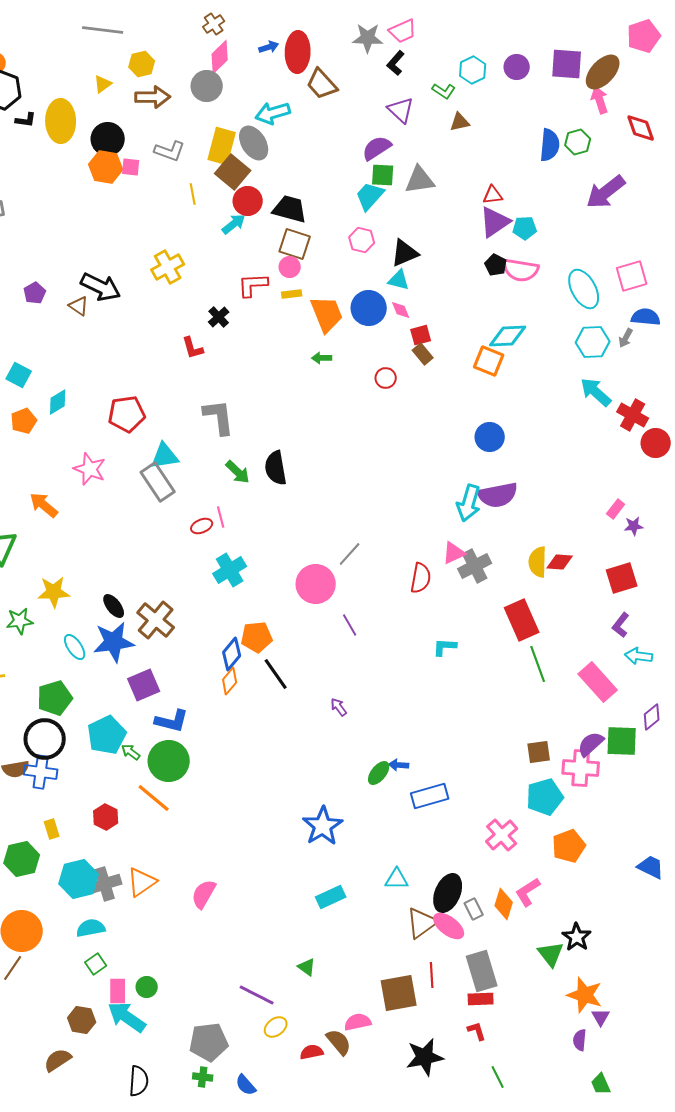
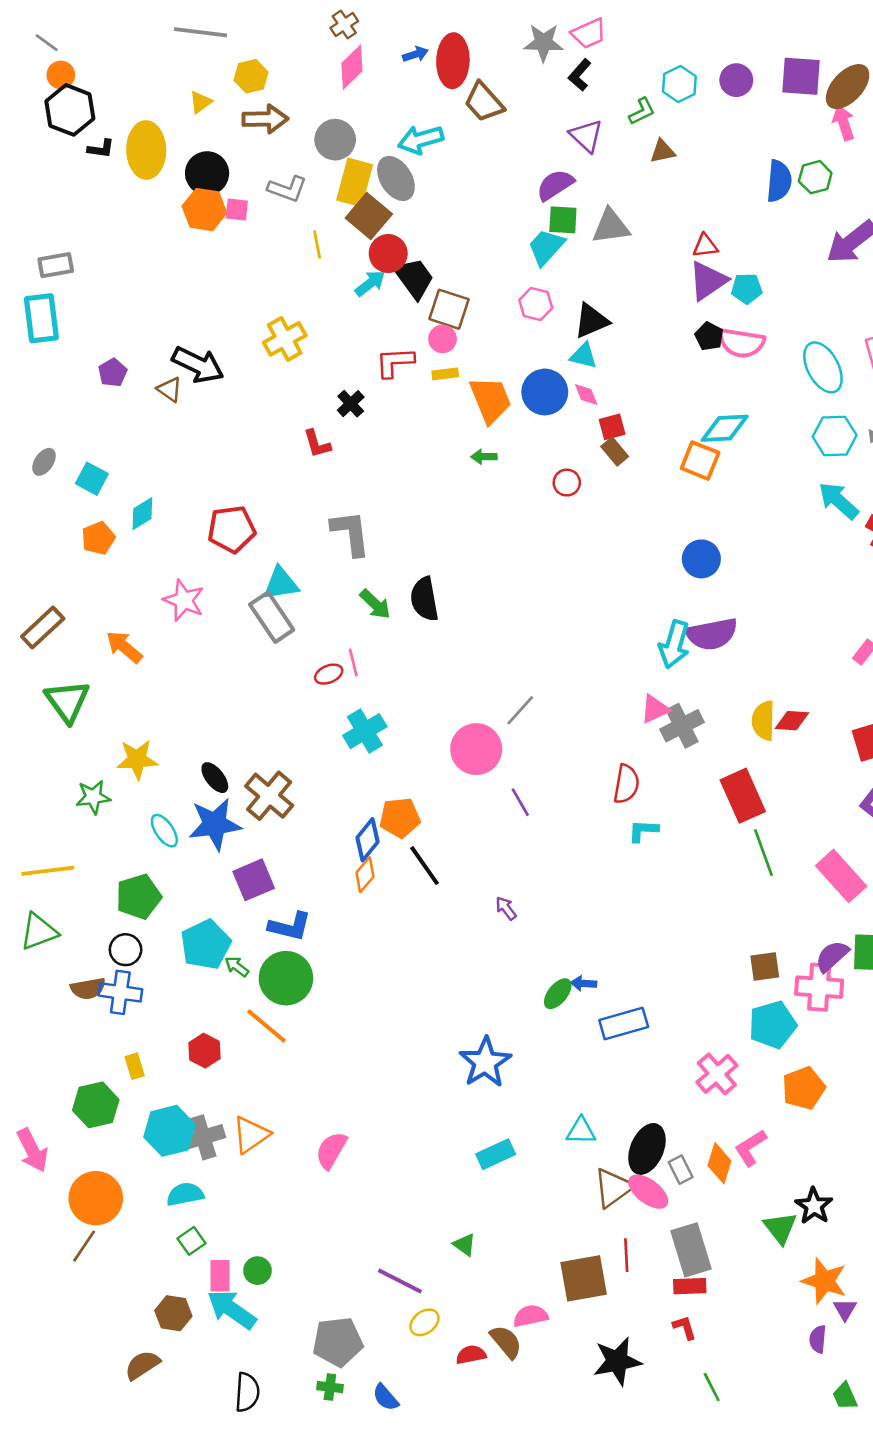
gray circle: (207, 86) -> (335, 140), moved
green L-shape: (444, 91) -> (642, 111), turned -60
black trapezoid: (290, 209) -> (414, 278), moved, turned 39
red semicircle: (421, 578) -> (626, 784), moved
black circle: (45, 739) -> (126, 950), size x0.6

